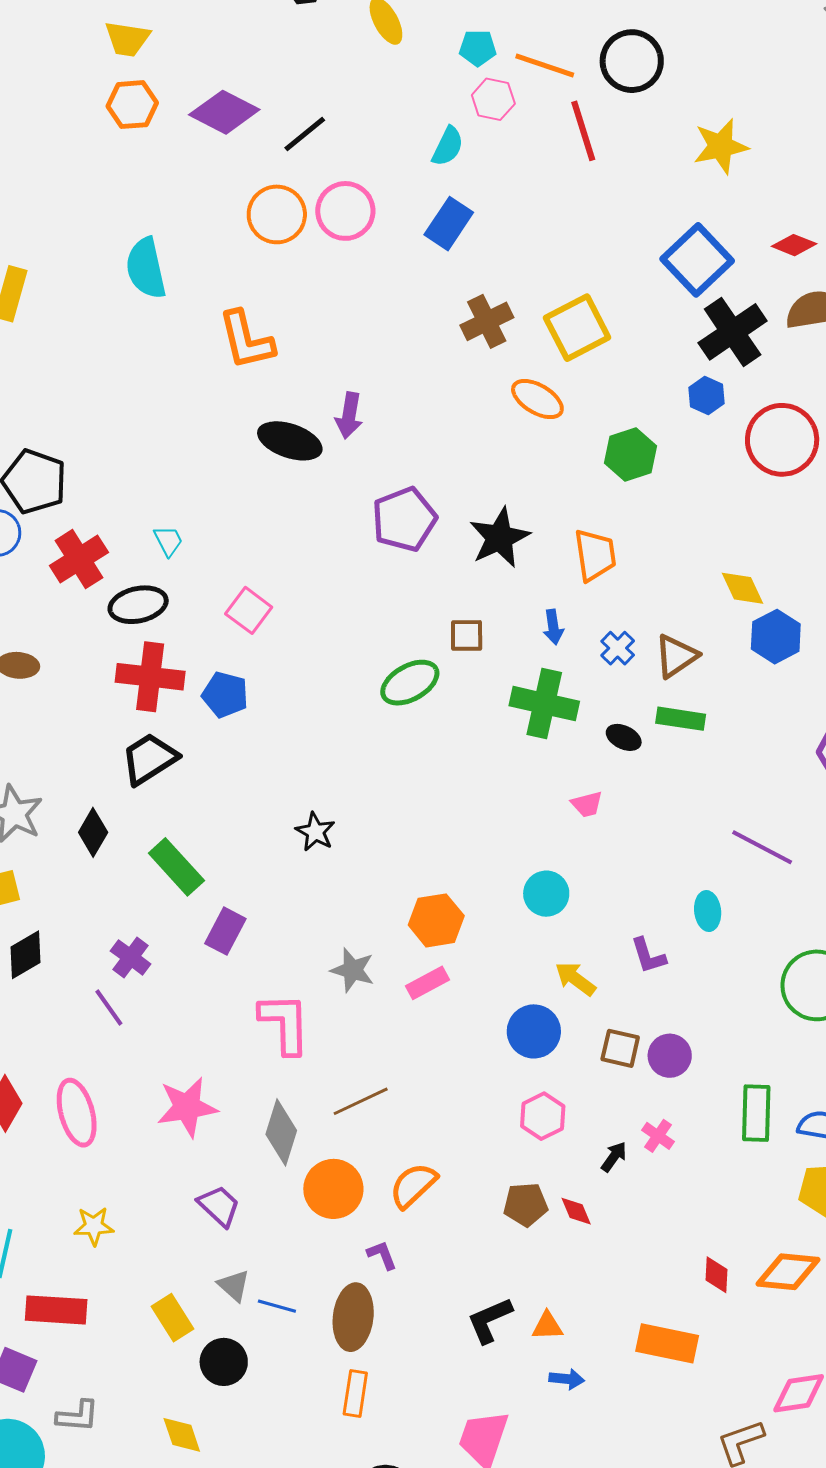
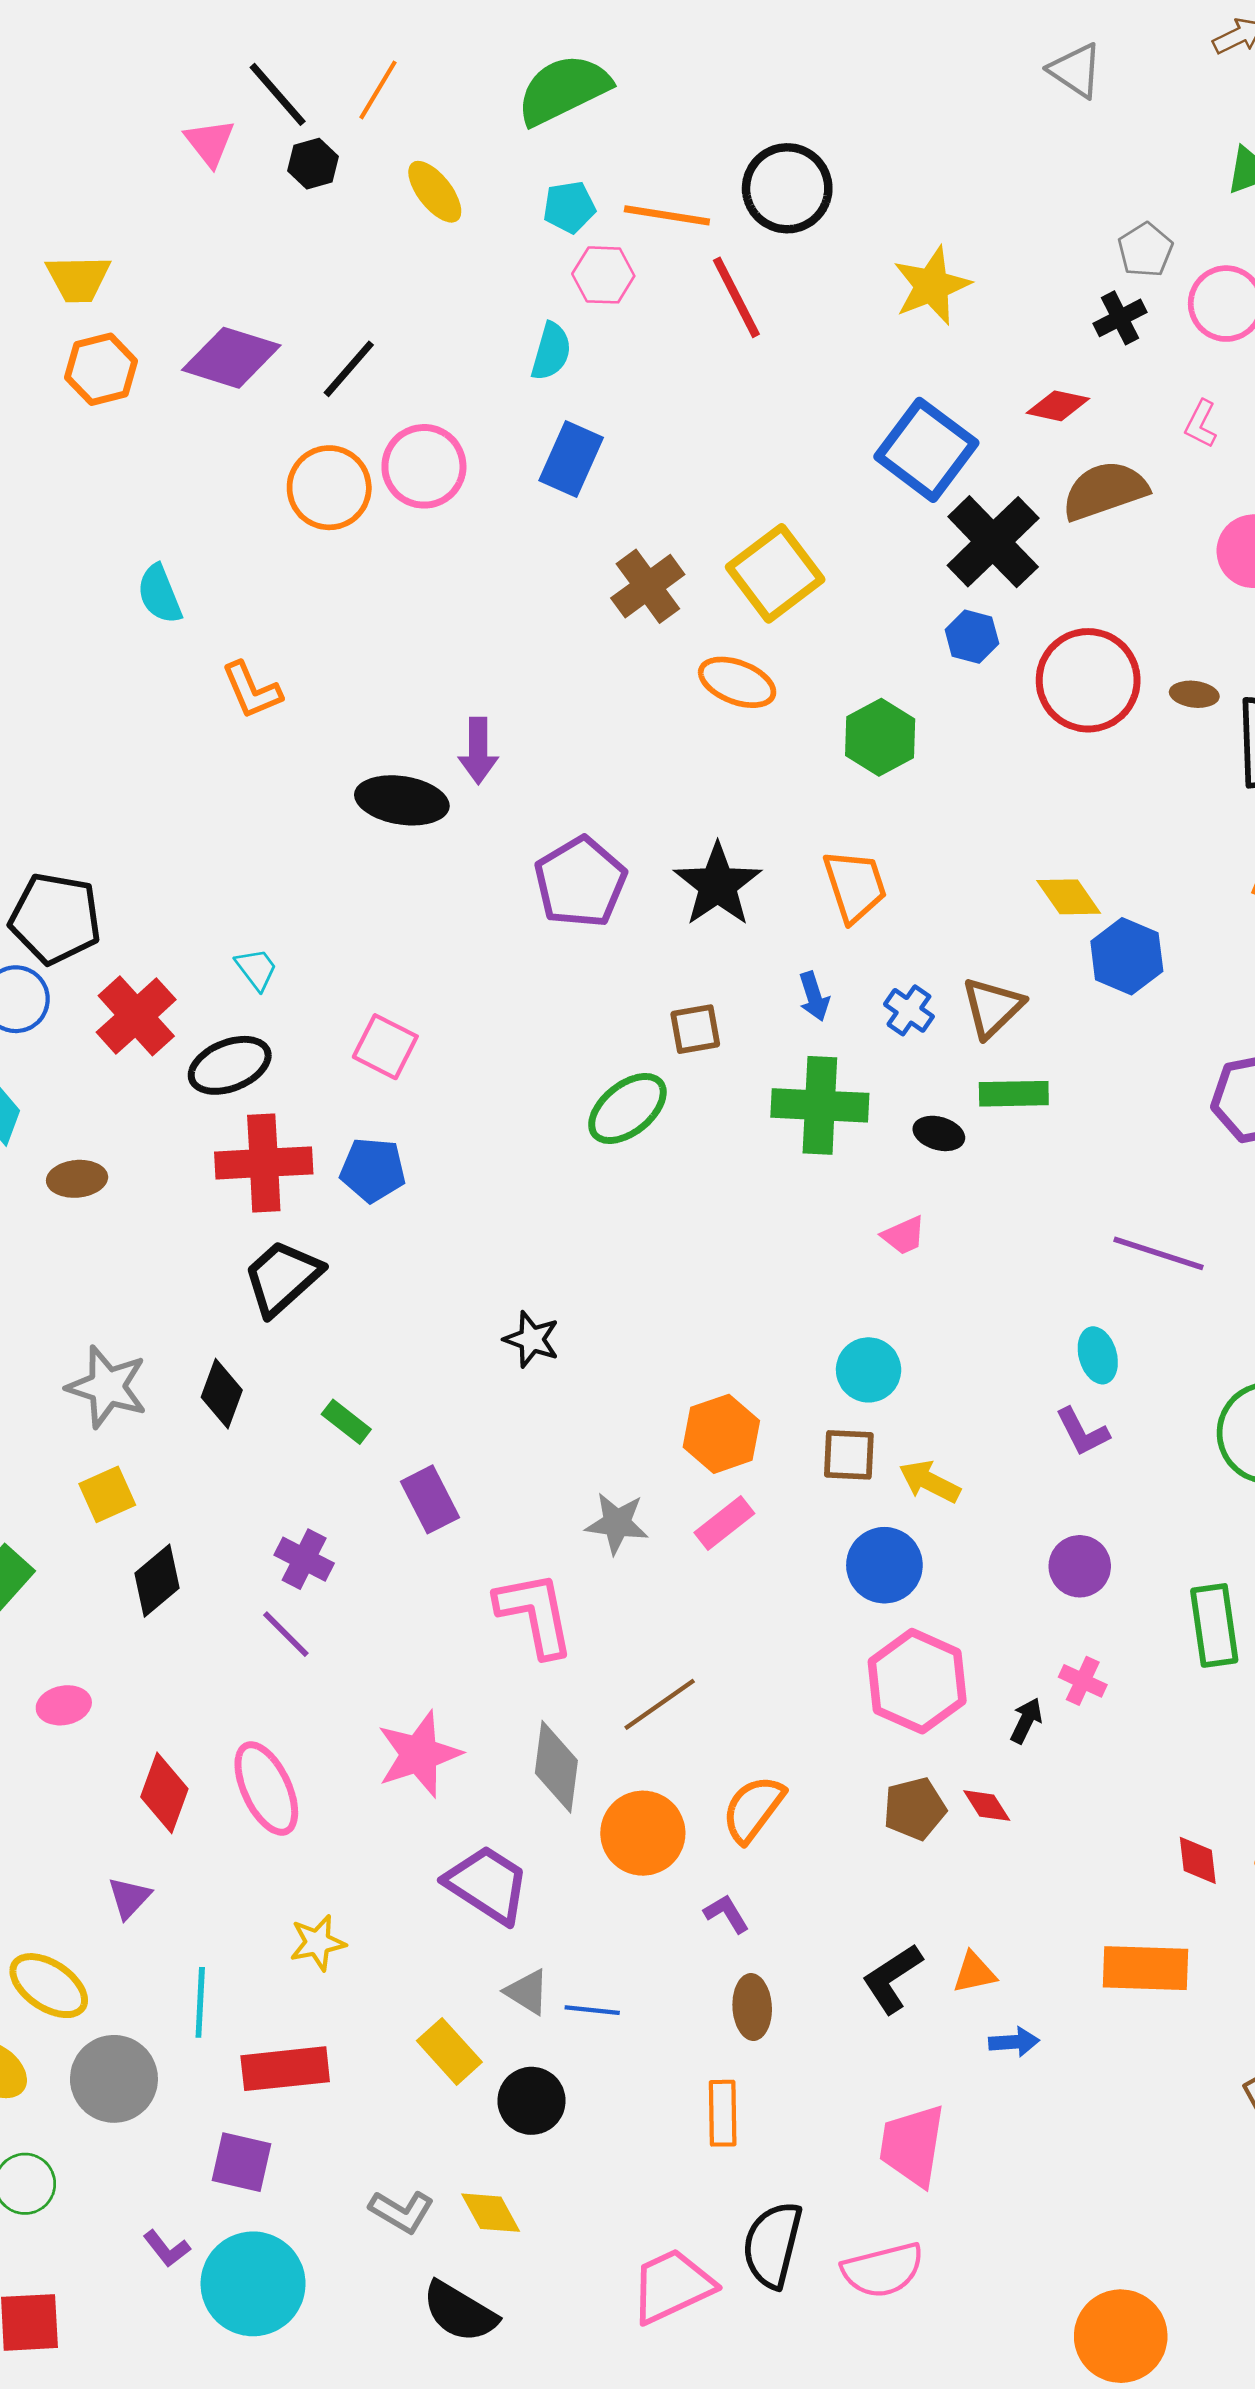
cyan semicircle: (146, 268) -> (160, 594), size x0.7
orange L-shape: (246, 340) -> (252, 690), moved, size x0.7
green rectangle: (176, 867) -> (346, 1422), size x0.6
purple rectangle: (225, 931) -> (430, 1499), turned -45
purple L-shape: (648, 956) -> (1082, 1432), moved
brown square: (620, 1048) -> (849, 1455), moved
pink hexagon: (543, 1116) -> (917, 1681), size x1.5
purple trapezoid: (219, 1206) -> (487, 1884), size x1.4
brown ellipse: (353, 1317) -> (752, 2007), moved, size x0.7
gray L-shape: (78, 1416) -> (402, 2211), moved, turned 36

